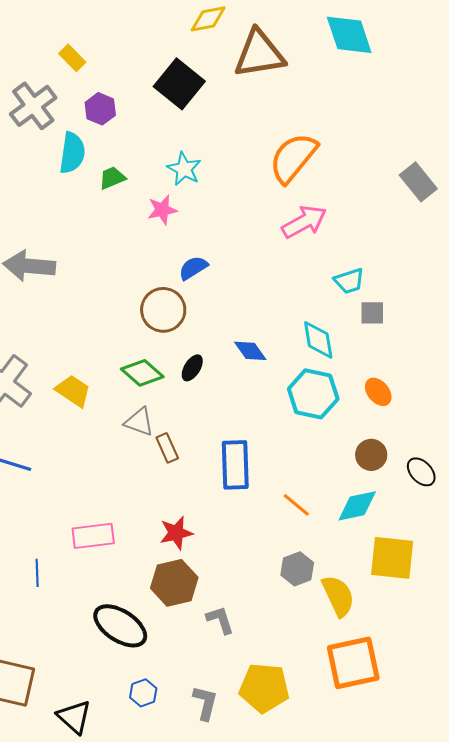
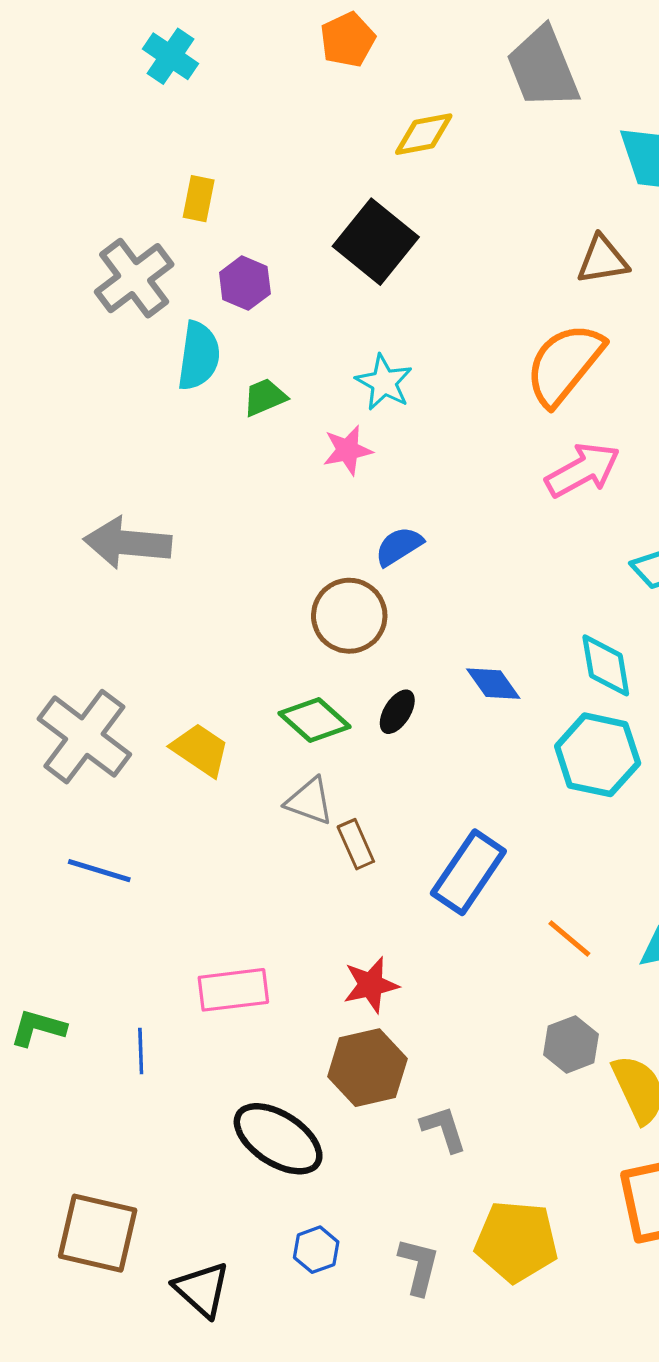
brown triangle: (259, 54) -> (602, 260), moved, size x0.6
yellow rectangle: (72, 58) -> (199, 199), turned 56
blue rectangle: (235, 465) -> (468, 872), turned 36

